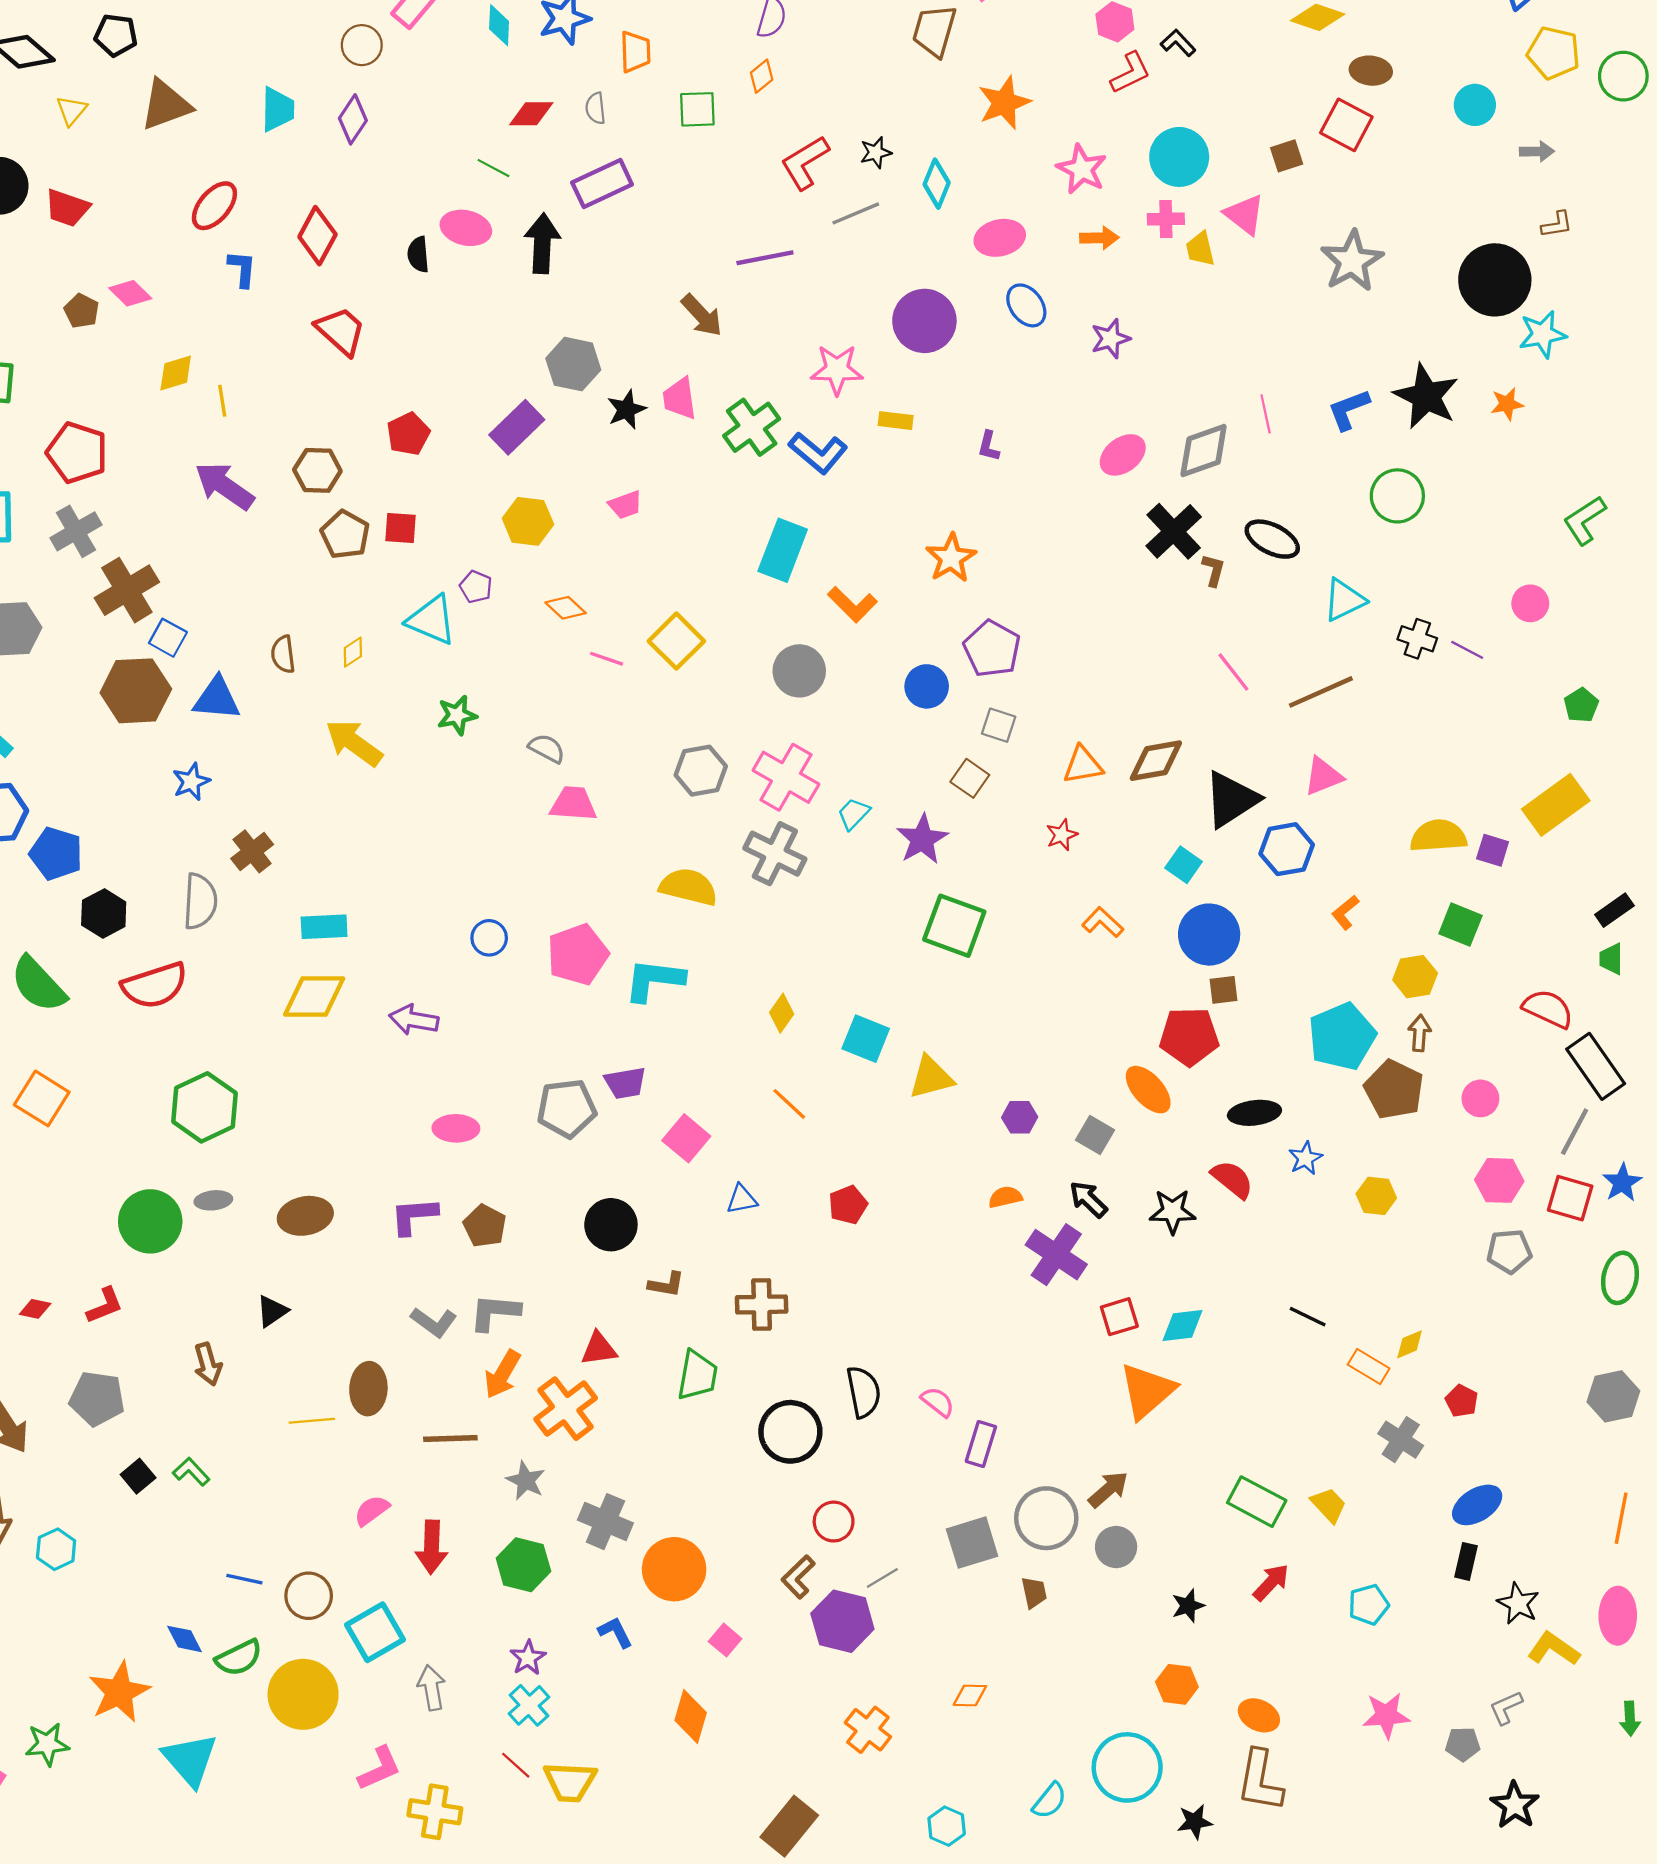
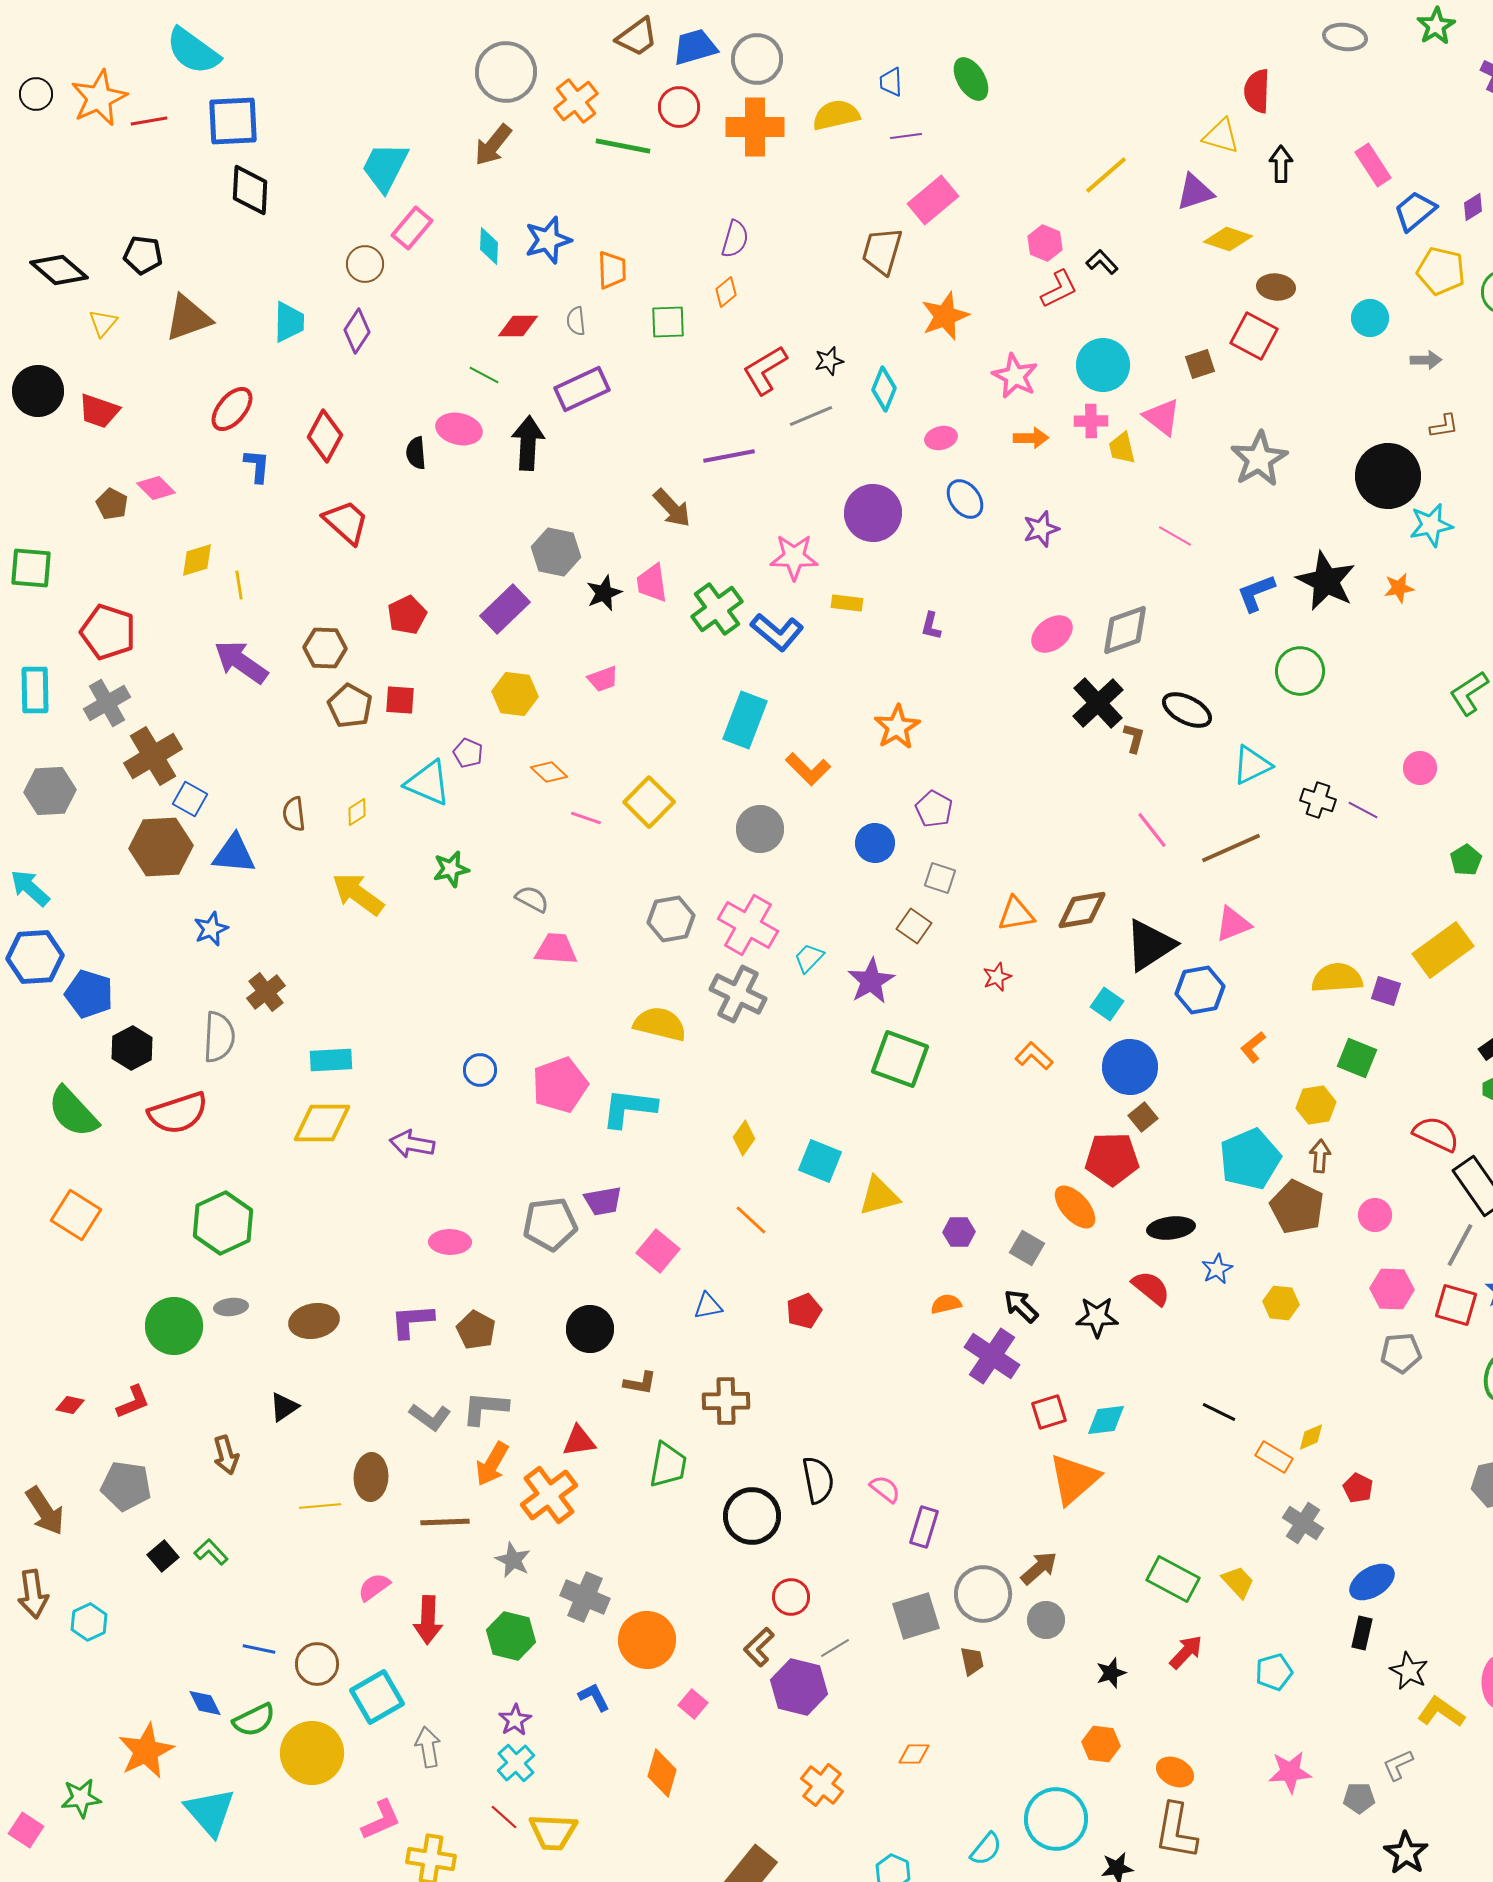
pink ellipse: (1000, 238) -> (941, 438), size x0.7
pink line: (1266, 414) -> (1175, 536), moved, turned -48
purple pentagon: (992, 649) -> (934, 809), size x0.7
brown square: (1223, 990) -> (1143, 1117), turned -32

